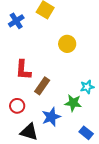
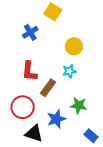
blue cross: (16, 21) -> (30, 32), moved
cyan star: (87, 87) -> (69, 71), moved
red circle: (17, 106) -> (23, 107), size x1.5

